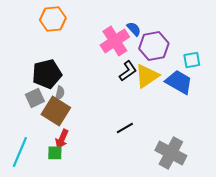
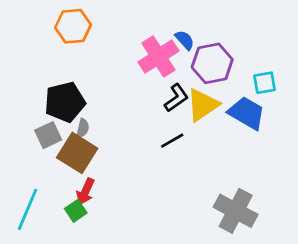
black line: (125, 128) -> (172, 141), moved
green square: (55, 153) -> (76, 211), turned -35

